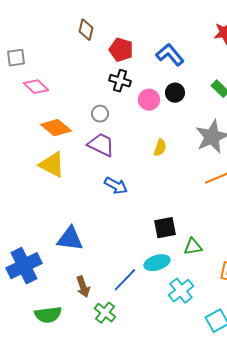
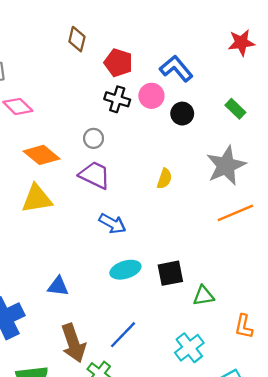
pink circle: (149, 100) -> (151, 96), moved
yellow triangle: (52, 165) -> (37, 199), turned -36
blue triangle: (70, 239) -> (58, 286), size x0.7
cyan ellipse: (157, 263) -> (125, 270), moved
brown arrow: (83, 287) -> (73, 343), size x1.5

